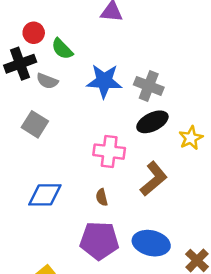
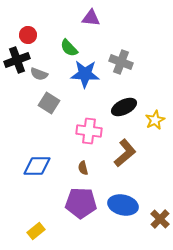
green semicircle: (62, 49) -> (69, 48), moved
gray cross: (149, 86) -> (121, 62), moved
gray square: (35, 124) -> (49, 103), moved

